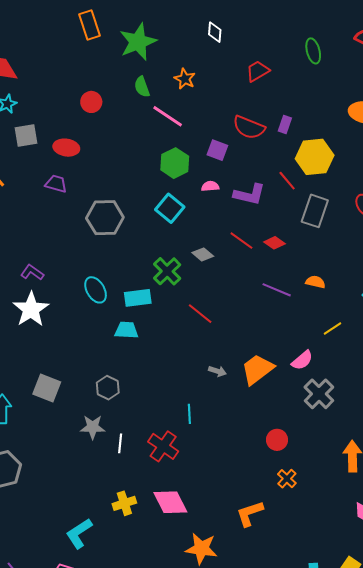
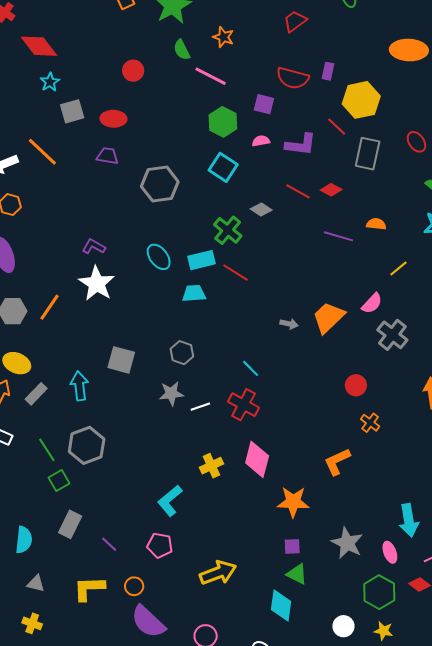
red line: (200, 314) -> (235, 273), moved
cyan line: (189, 414) -> (251, 368), moved, turned -36
white line: (120, 443) -> (200, 407), turned 72
pink diamond: (170, 502) -> (257, 459), turned 48

